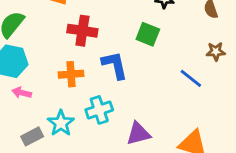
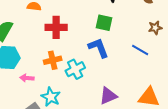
blue L-shape: (115, 65) -> (98, 48), moved
pink arrow: (22, 93) -> (27, 78), moved
cyan cross: (99, 110) -> (75, 69), moved

